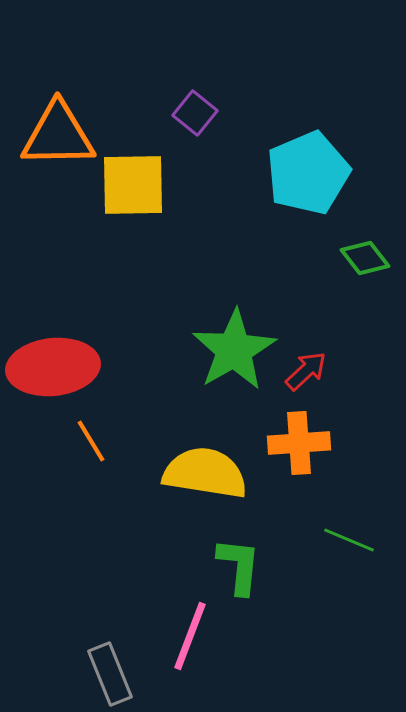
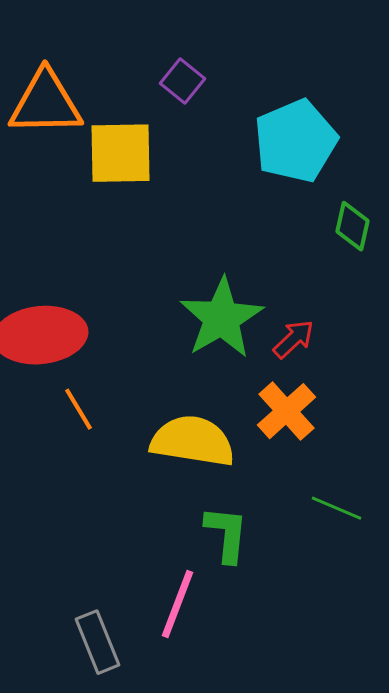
green diamond: (365, 258) -> (353, 226), turned 51
orange cross: (299, 443) -> (287, 411), turned -38

